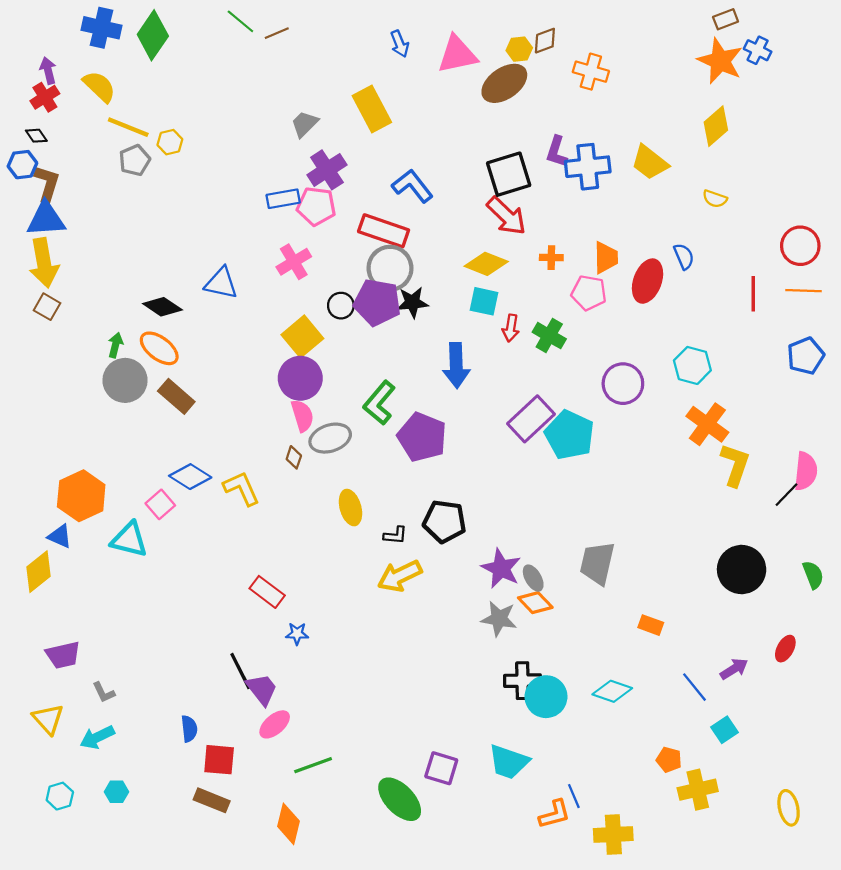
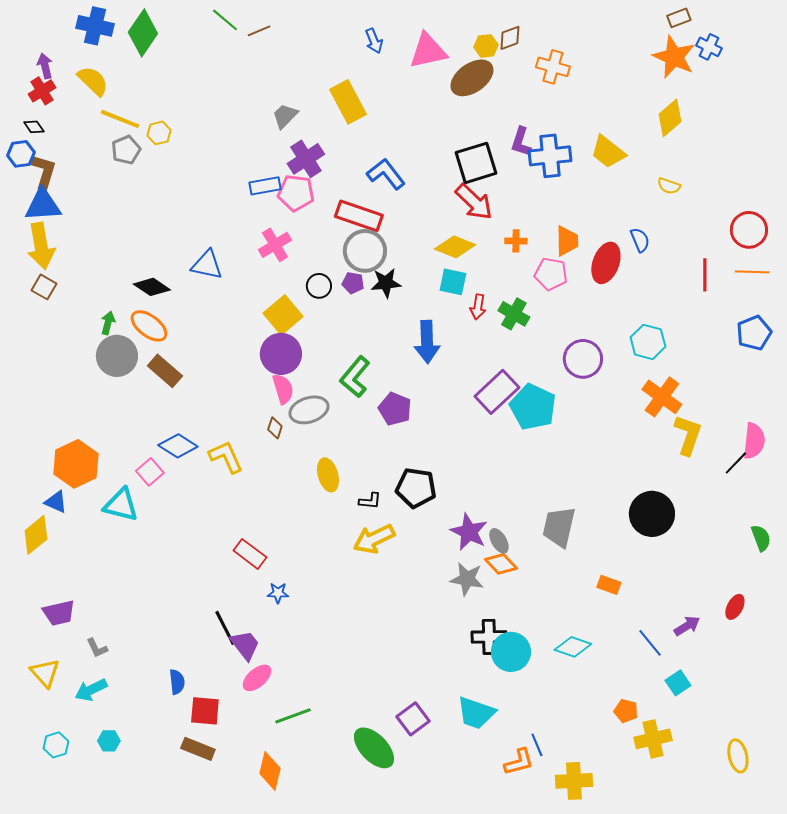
purple pentagon: (377, 302) -> (353, 283), size x0.5
purple pentagon: (422, 437) -> (395, 409), size x0.7
black circle: (742, 570) -> (652, 514), moved
purple square: (441, 768) -> (413, 719), turned 36

